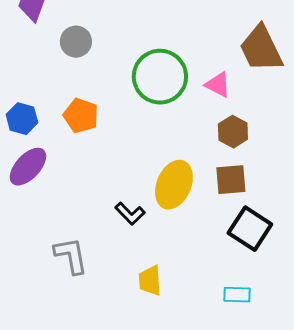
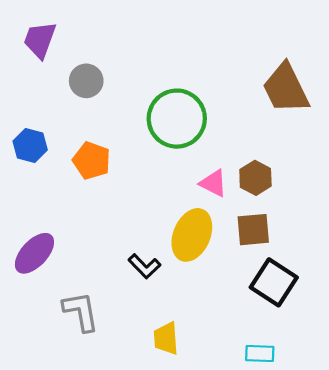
pink triangle: (218, 85) -> (213, 183), moved
blue hexagon: (22, 119) -> (30, 145), moved
purple ellipse: (28, 167) -> (34, 253), moved

